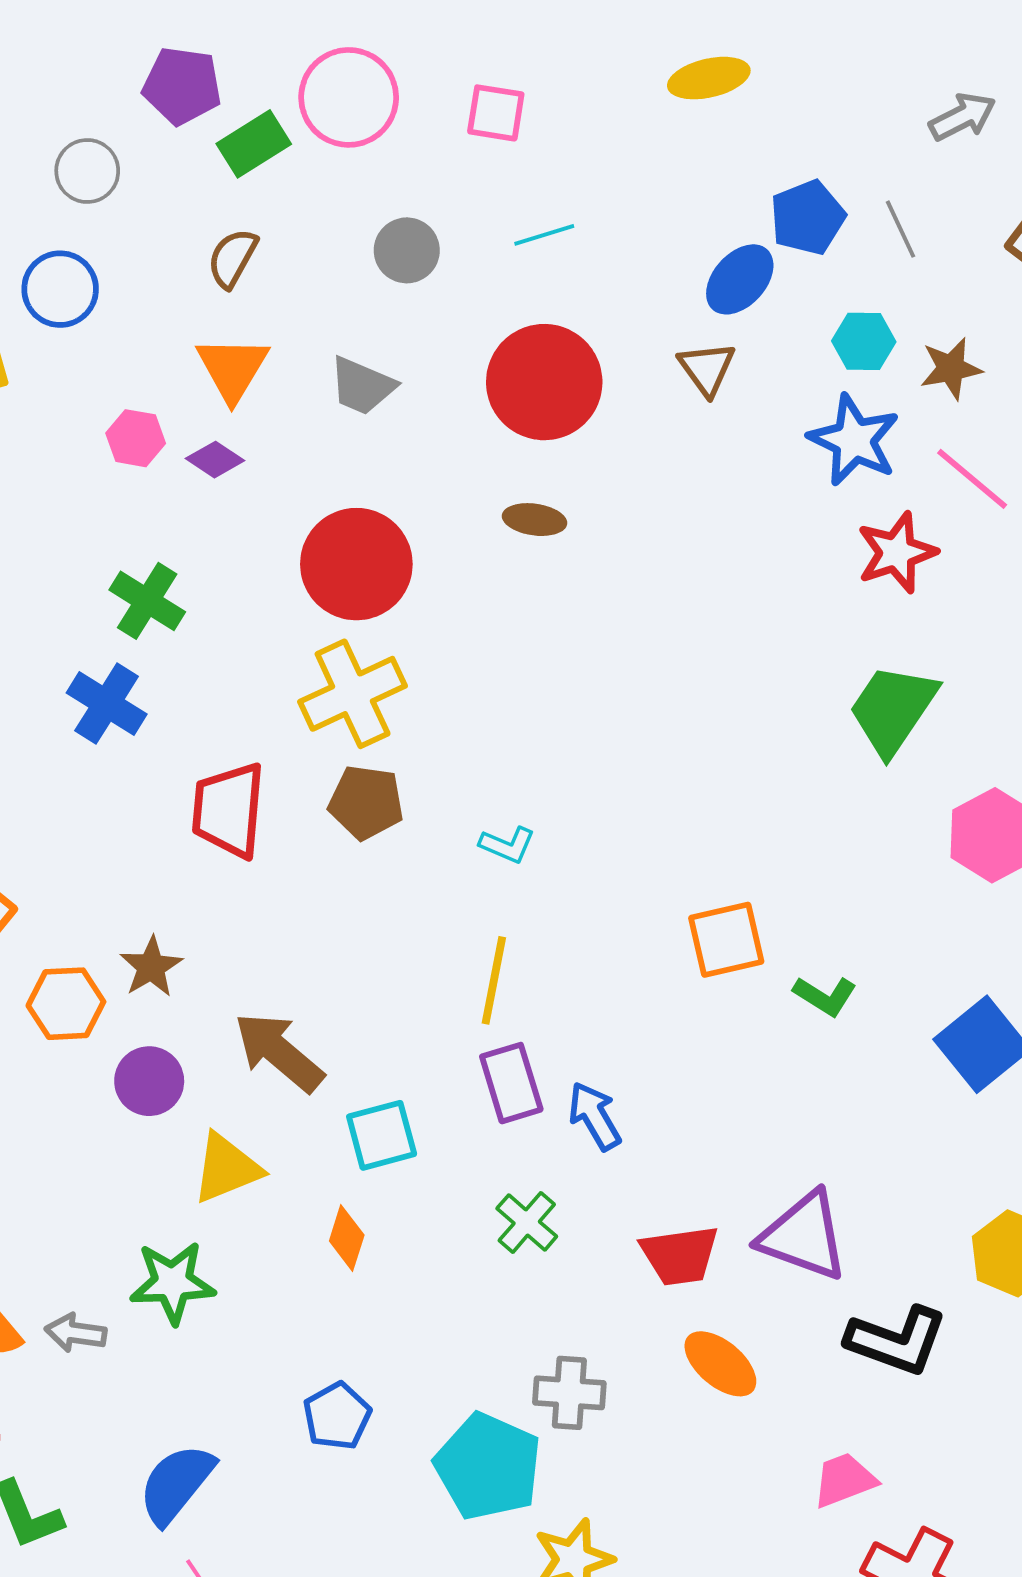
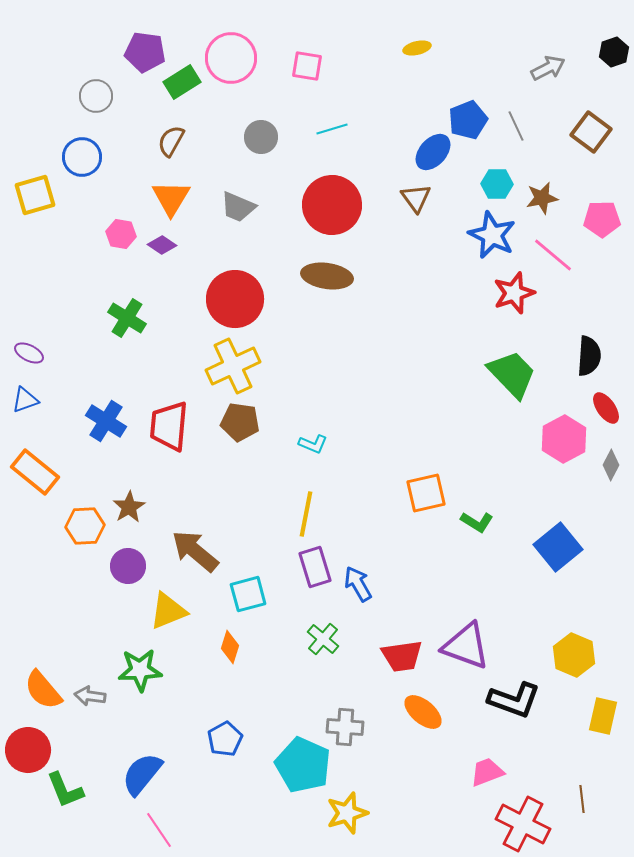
yellow ellipse: (709, 78) -> (417, 48), size x0.7
brown ellipse: (535, 520) -> (327, 276), size x1.6
blue cross: (107, 704) -> (106, 421), moved
green trapezoid: (893, 709) -> (512, 374), turned 102

